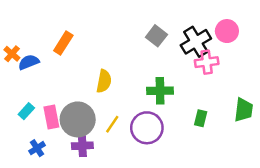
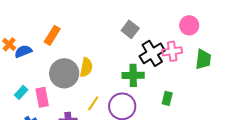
black cross: (196, 42) -> (152, 53), moved
green trapezoid: (244, 110) -> (203, 59), moved
gray circle: (78, 119) -> (64, 73), moved

